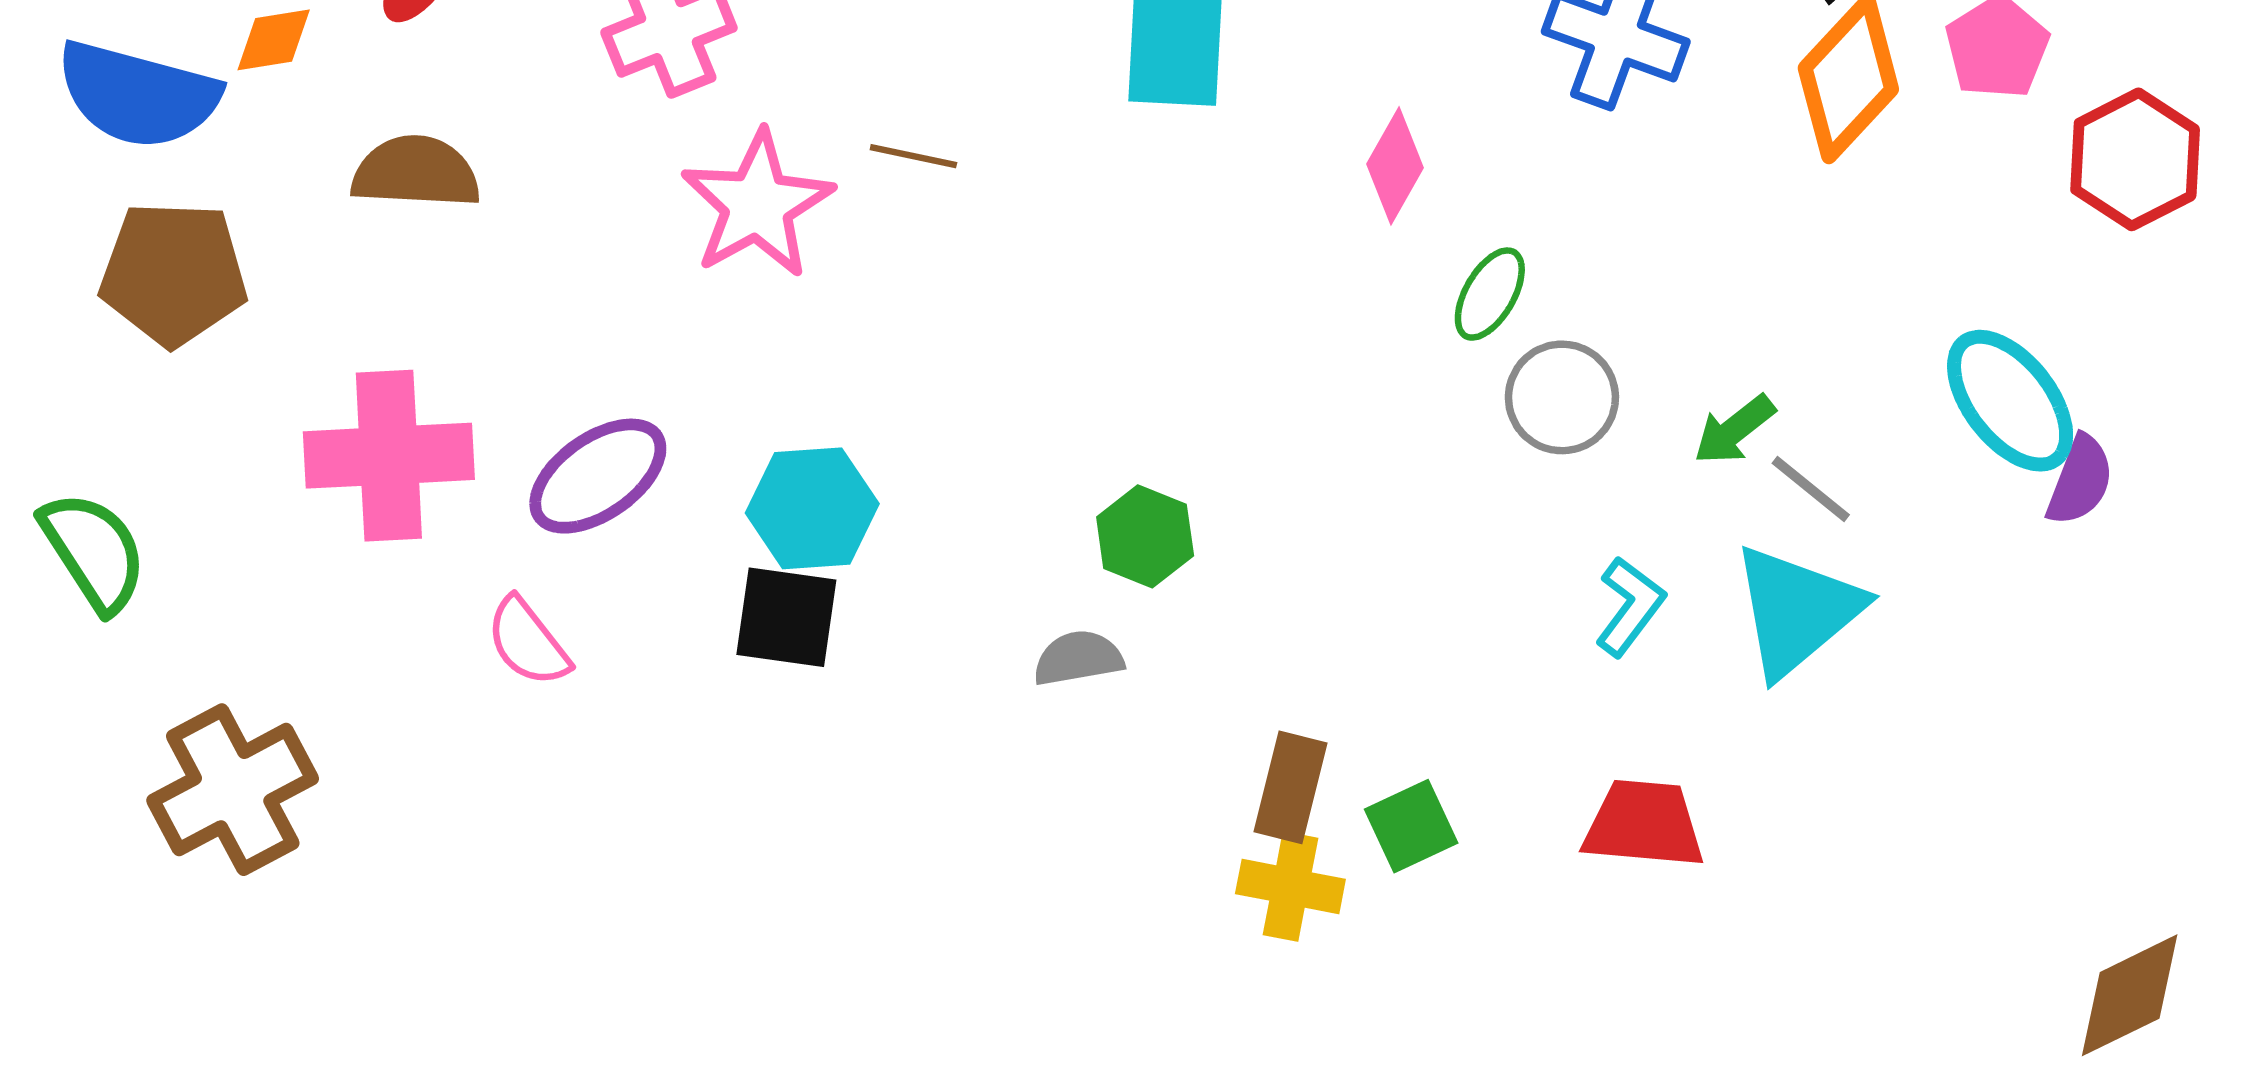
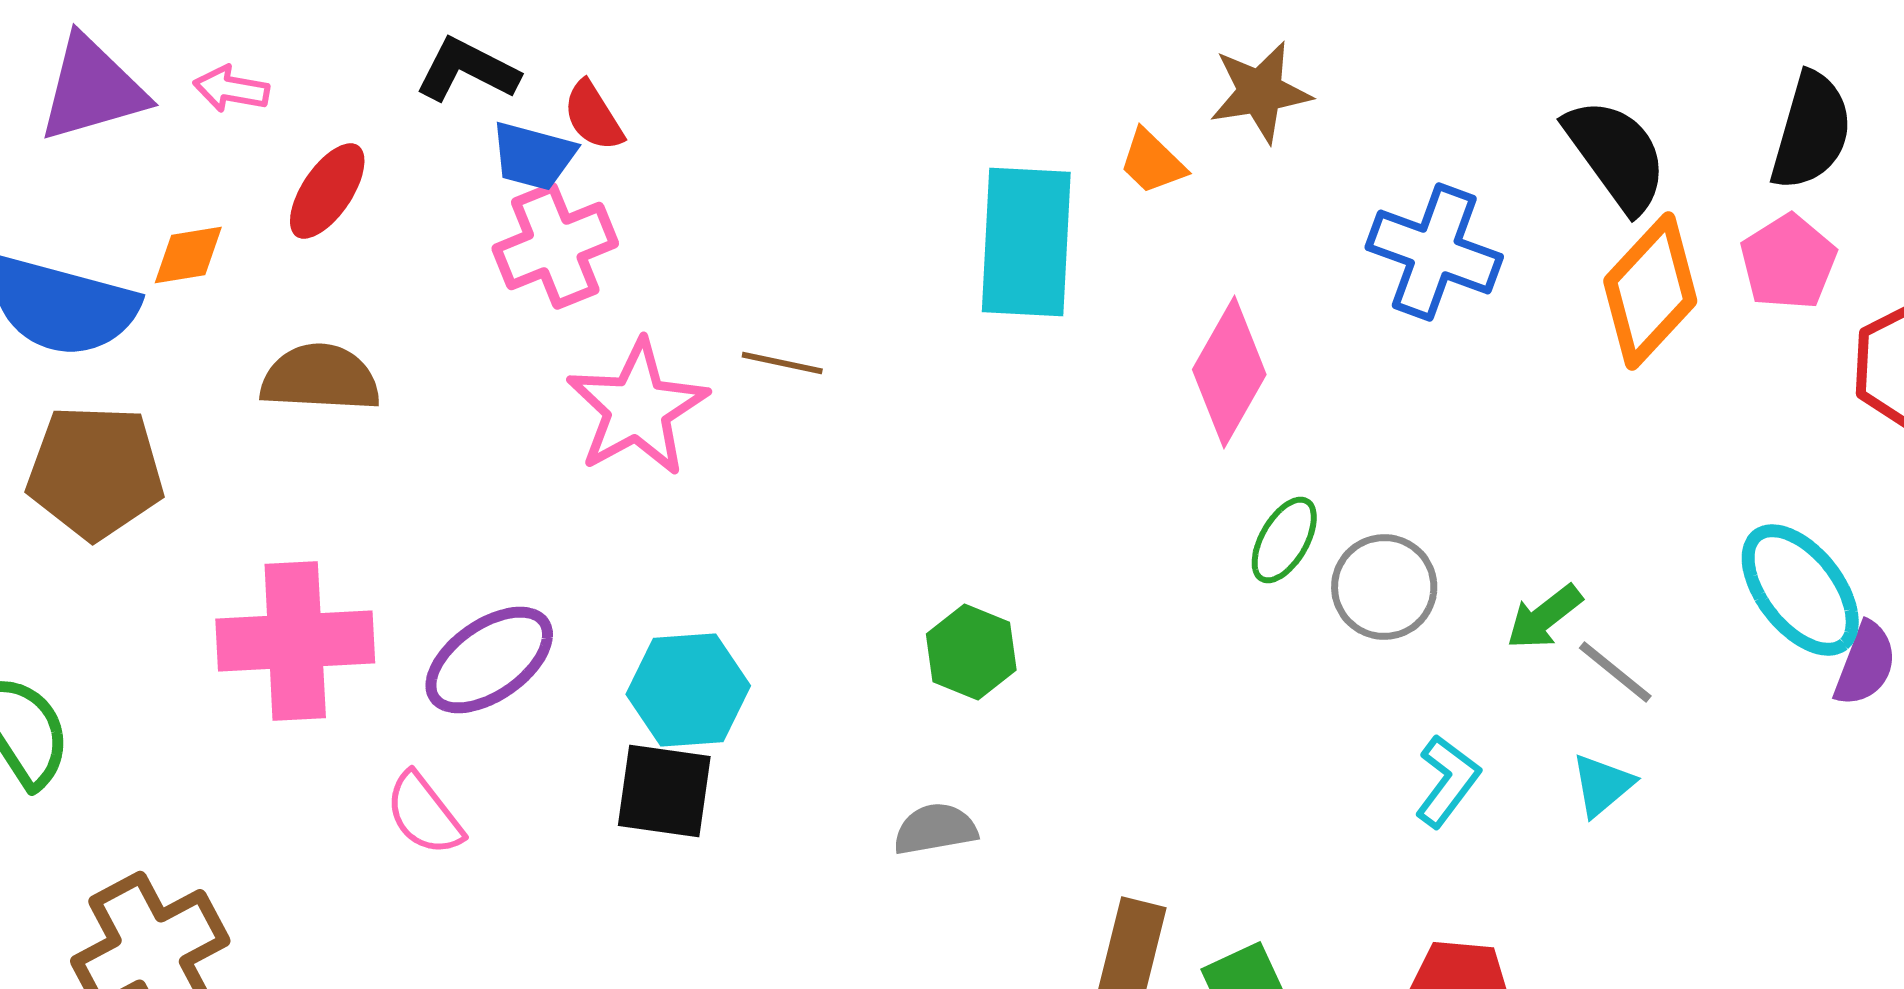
pink diamond: (1395, 166) -> (1229, 372), size x1.4
green ellipse: (1490, 294) -> (1284, 540), moved
green hexagon: (1145, 536) -> (971, 652), moved
cyan triangle: (1797, 611) -> (1602, 785), size x0.5

